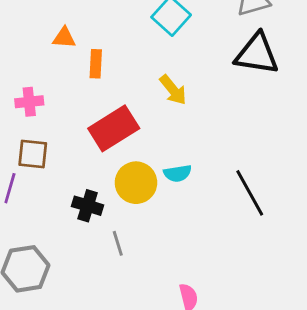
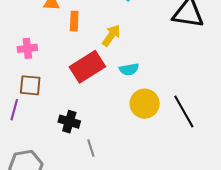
yellow arrow: (173, 90) -> (111, 35), moved, turned -105
cyan semicircle: (178, 173) -> (129, 69), moved
yellow circle: (136, 183) -> (145, 104), moved

